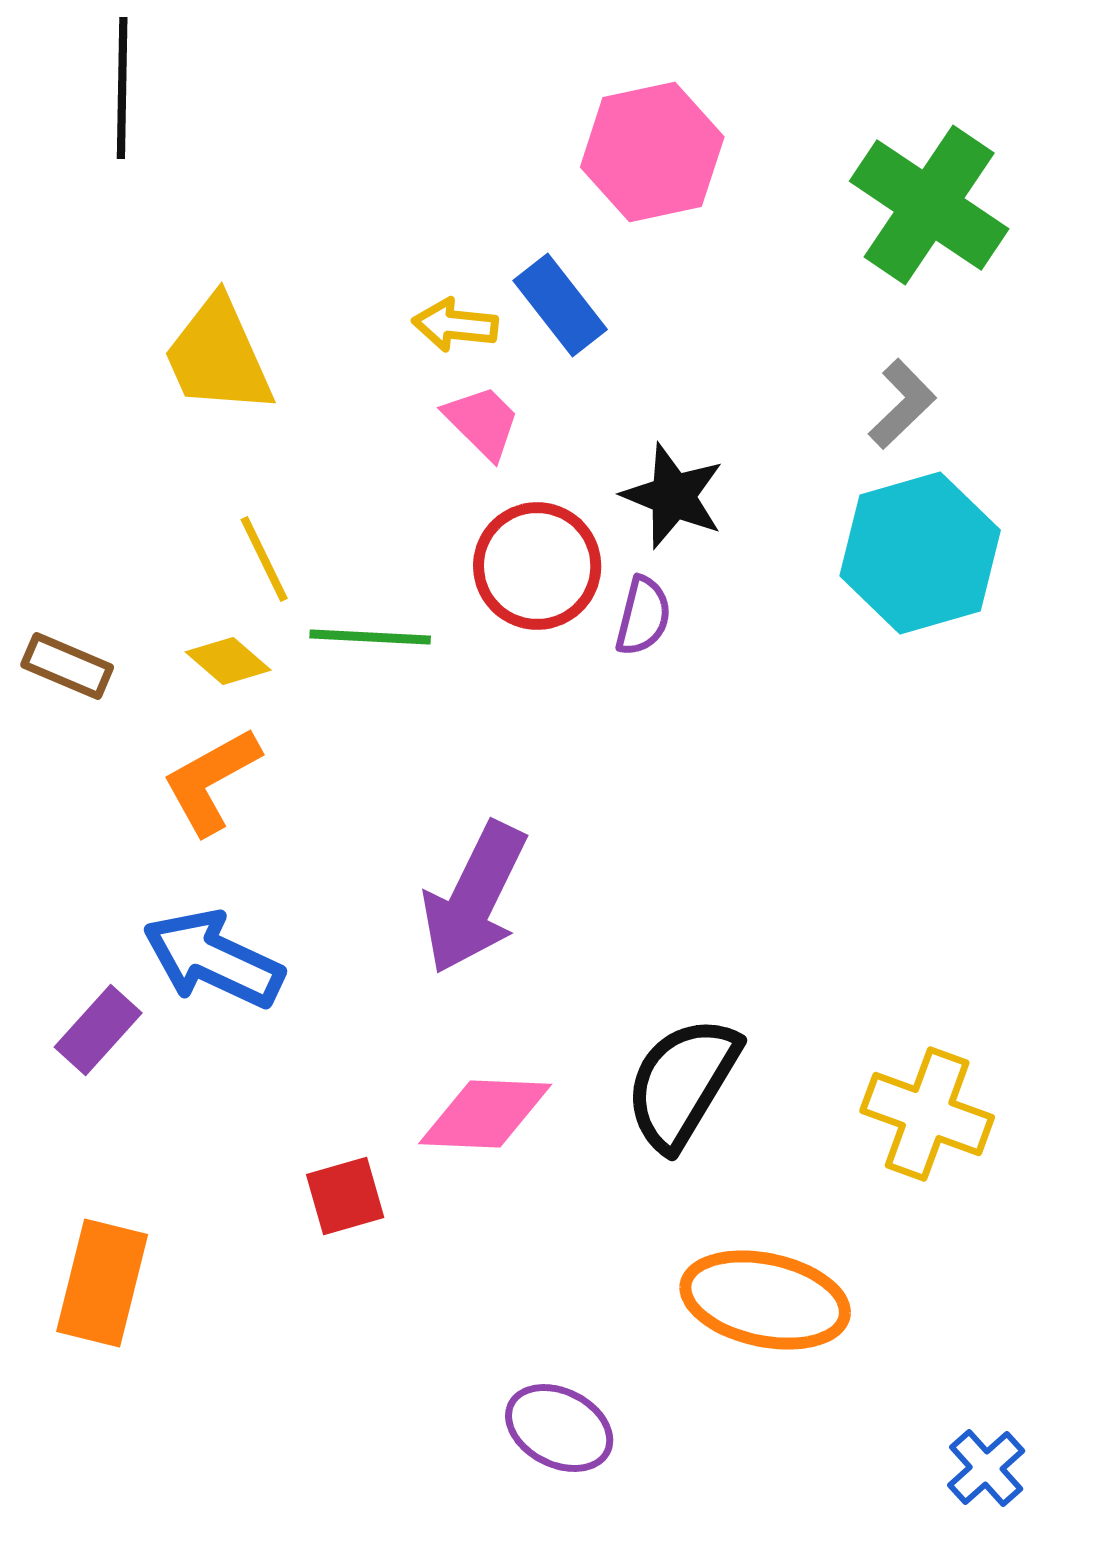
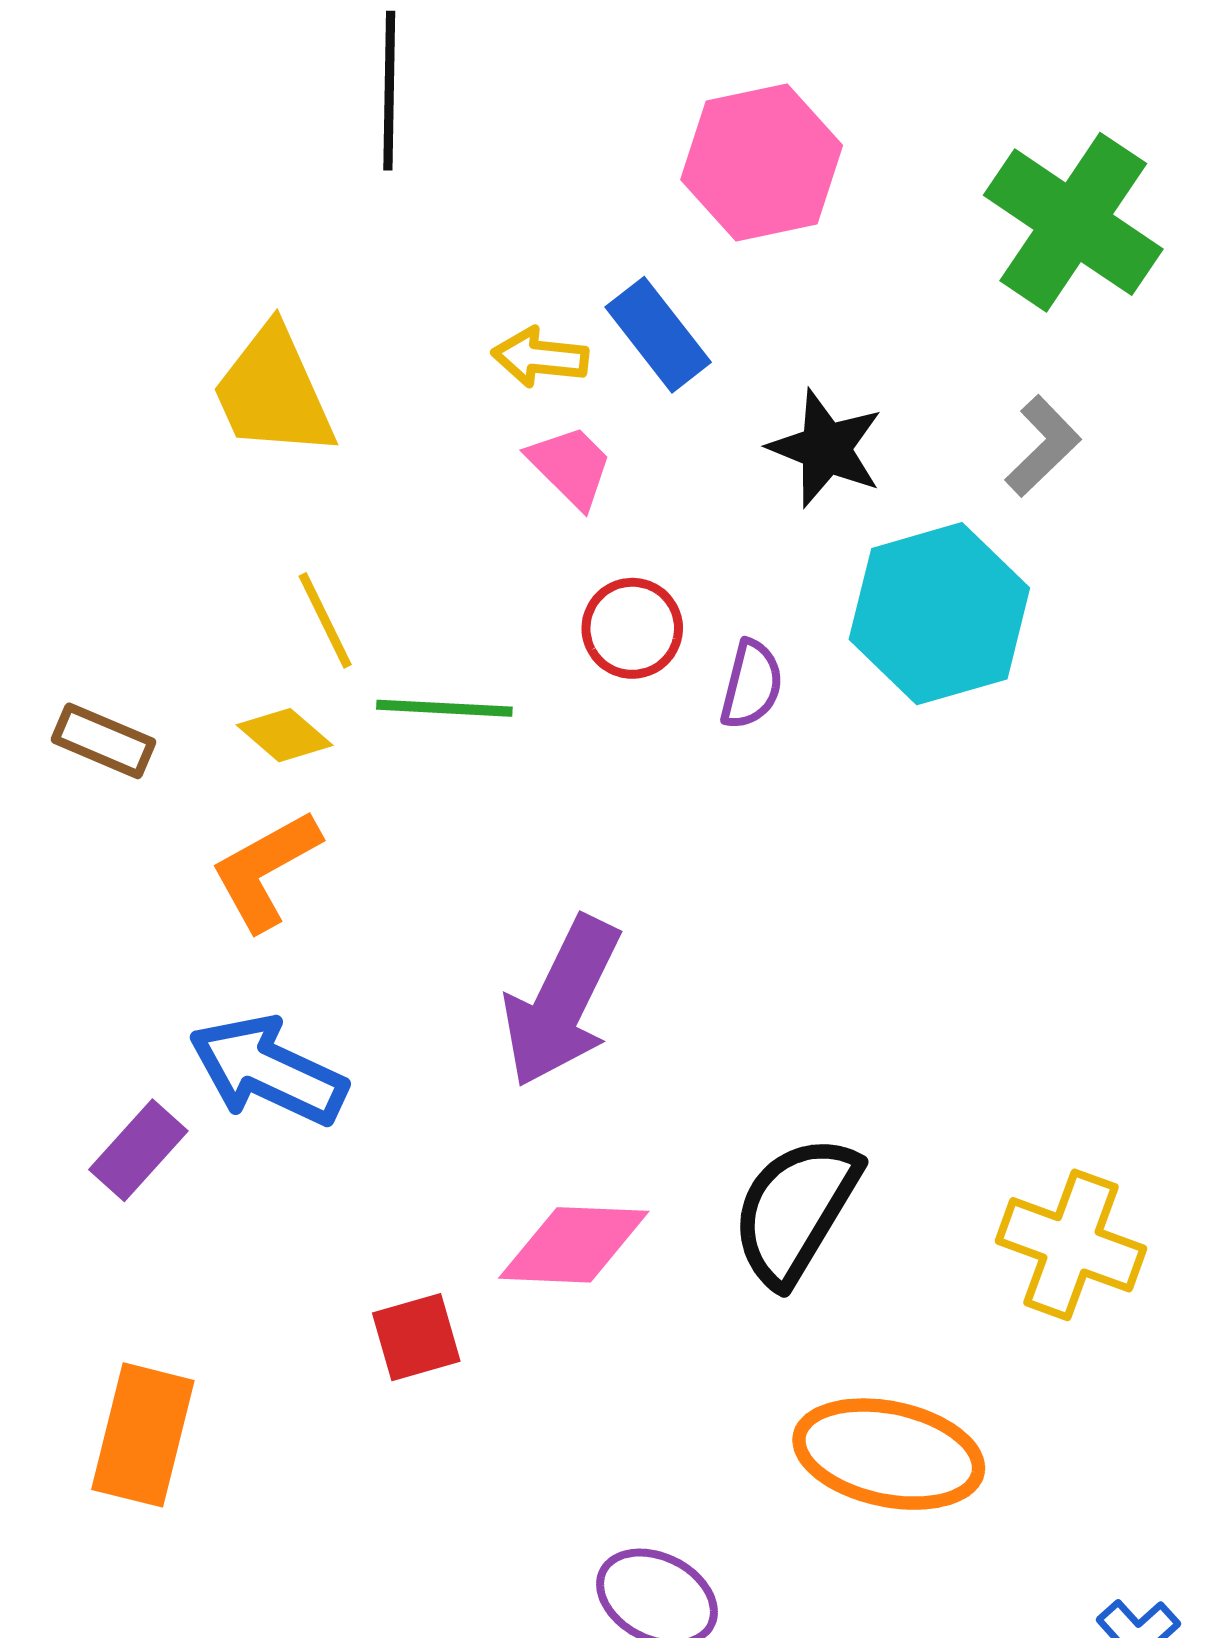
black line: (122, 88) -> (389, 91), moved
black star: (673, 496) -> (826, 448), moved
cyan hexagon: (920, 553) -> (939, 614), moved
red circle: (537, 566) -> (632, 628), size x0.7

